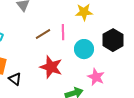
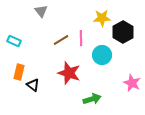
black hexagon: (113, 40) -> (123, 32), moved
pink star: (96, 77) -> (132, 83), moved

